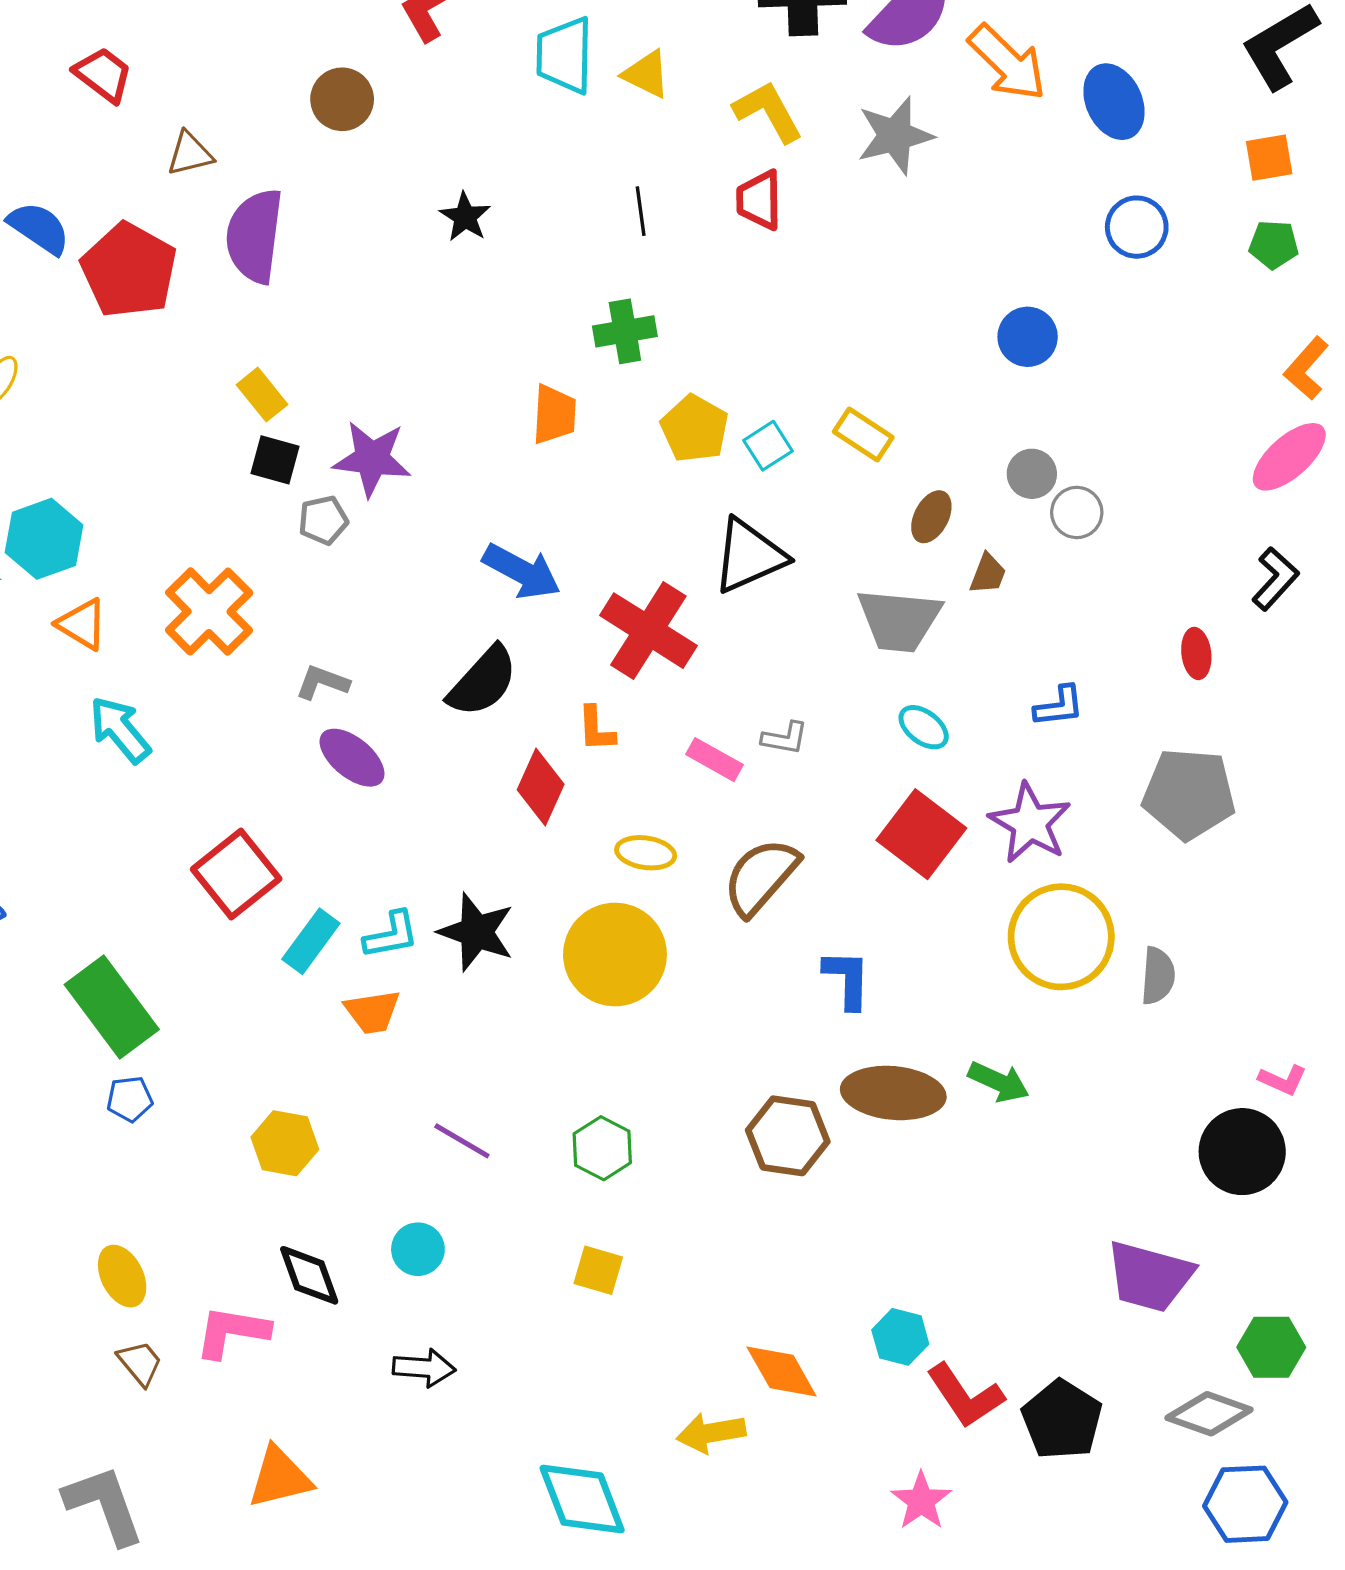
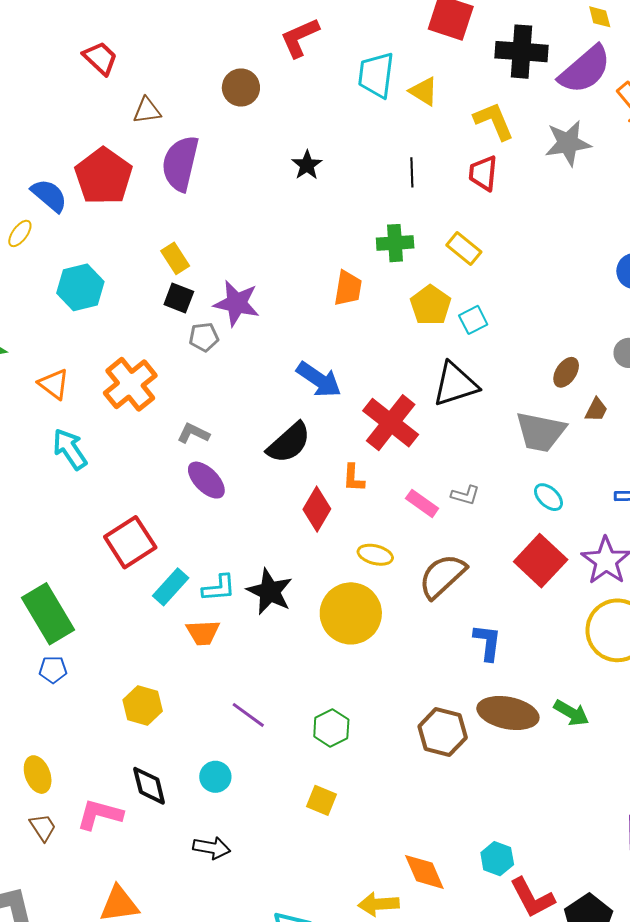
blue semicircle: (39, 228) -> (49, 195), moved
yellow rectangle: (863, 435) -> (464, 249), moved
cyan hexagon: (44, 539) -> (80, 287), moved

